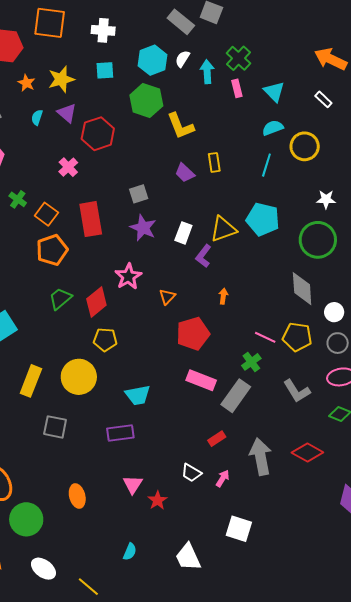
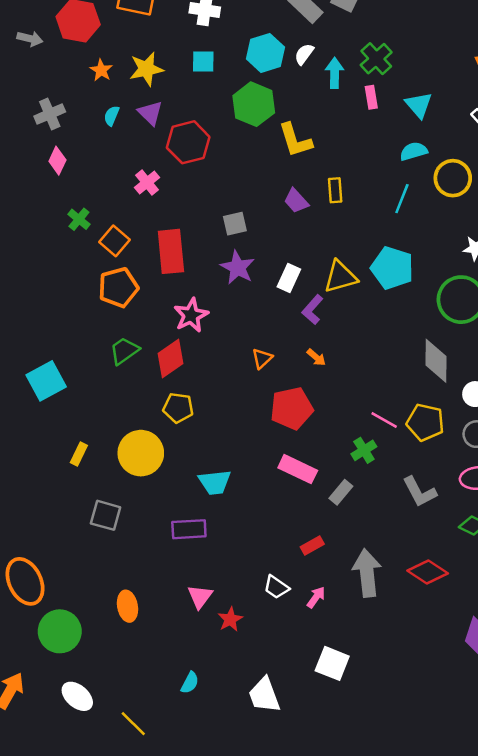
pink star: (128, 276) -> (191, 315), moved
orange arrow: (223, 296) -> (316, 357), moved, turned 119
yellow rectangle: (31, 381) -> (79, 454), size x0.6
gray rectangle: (236, 396) -> (341, 492), size x0.6

